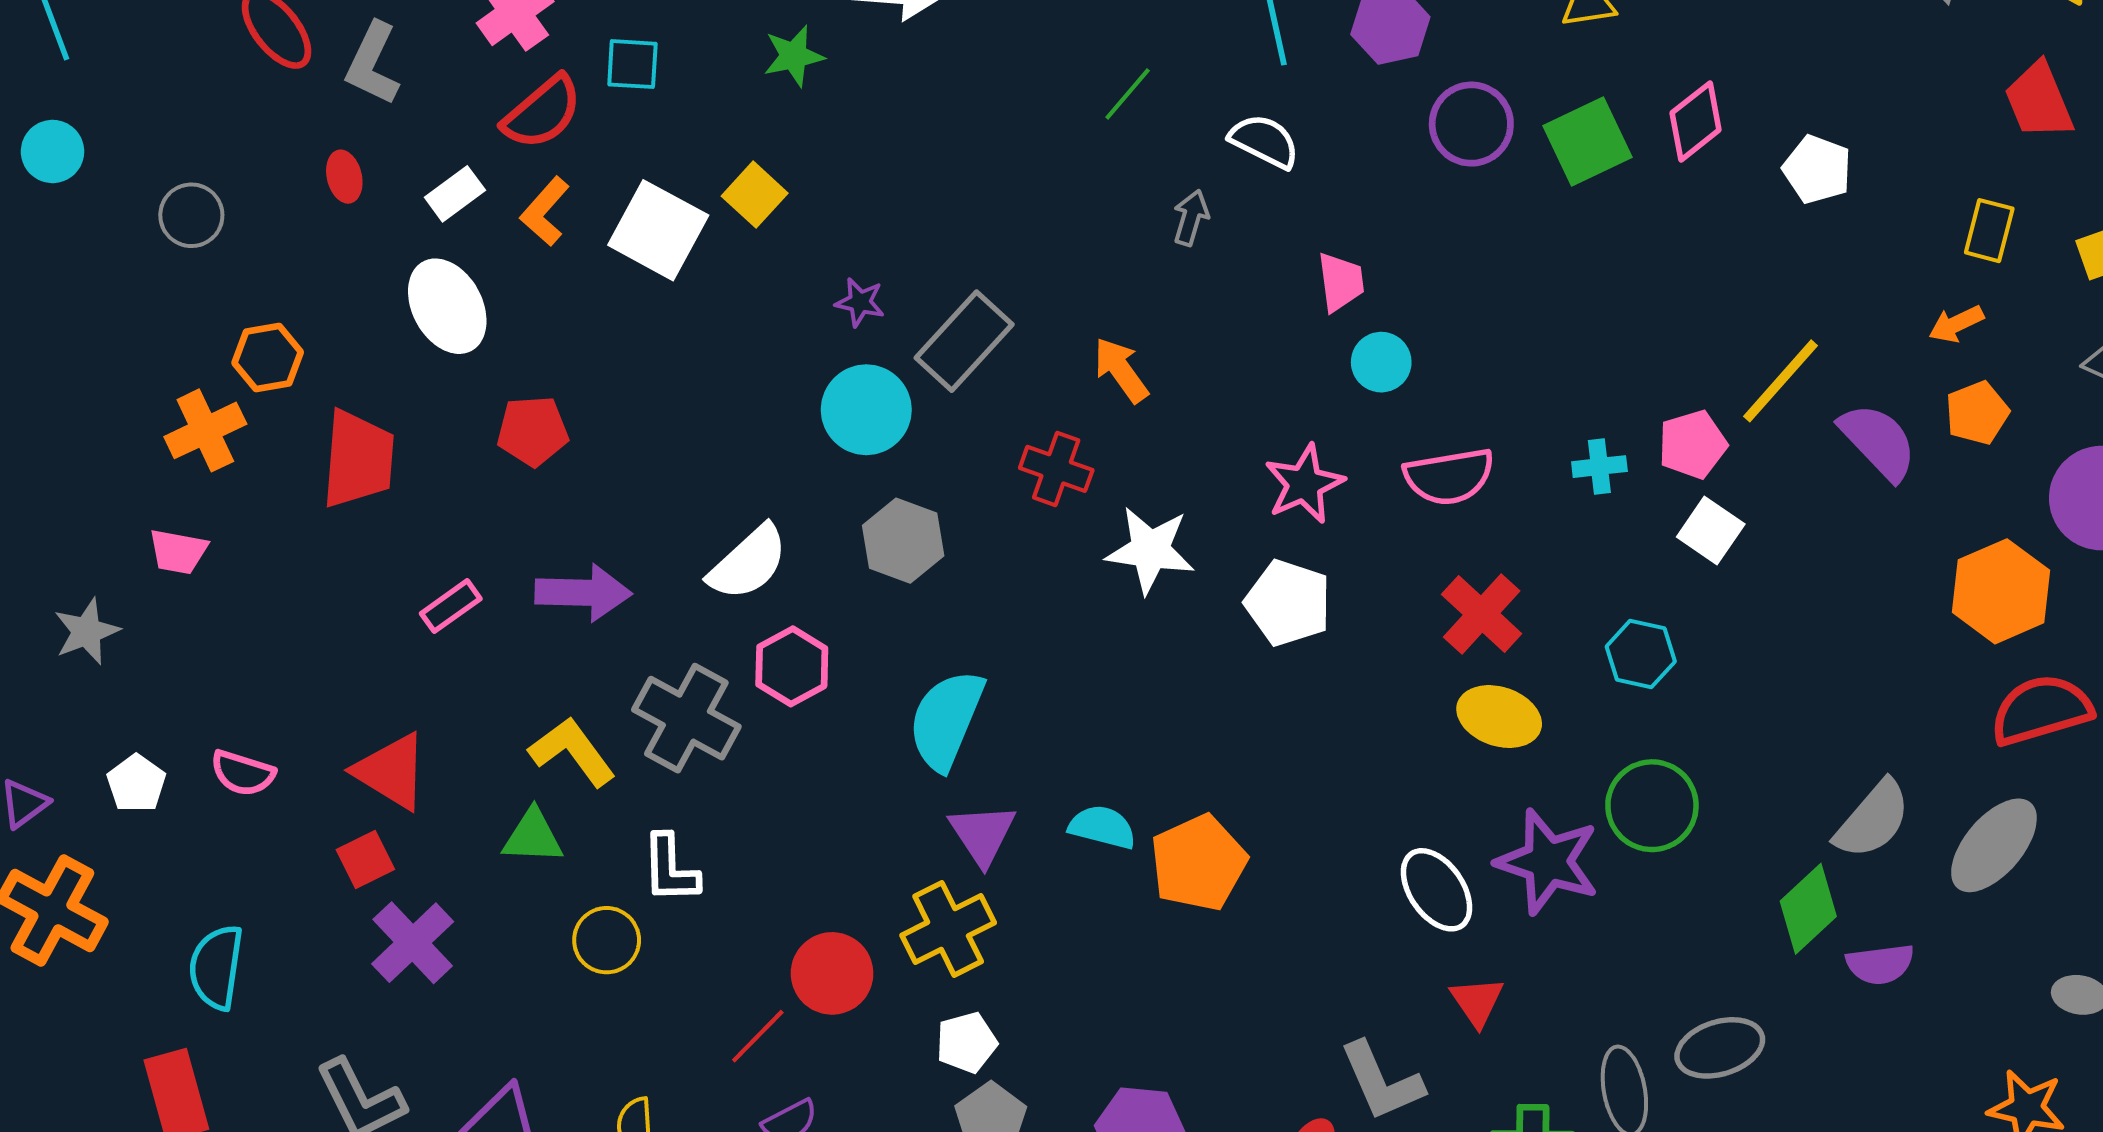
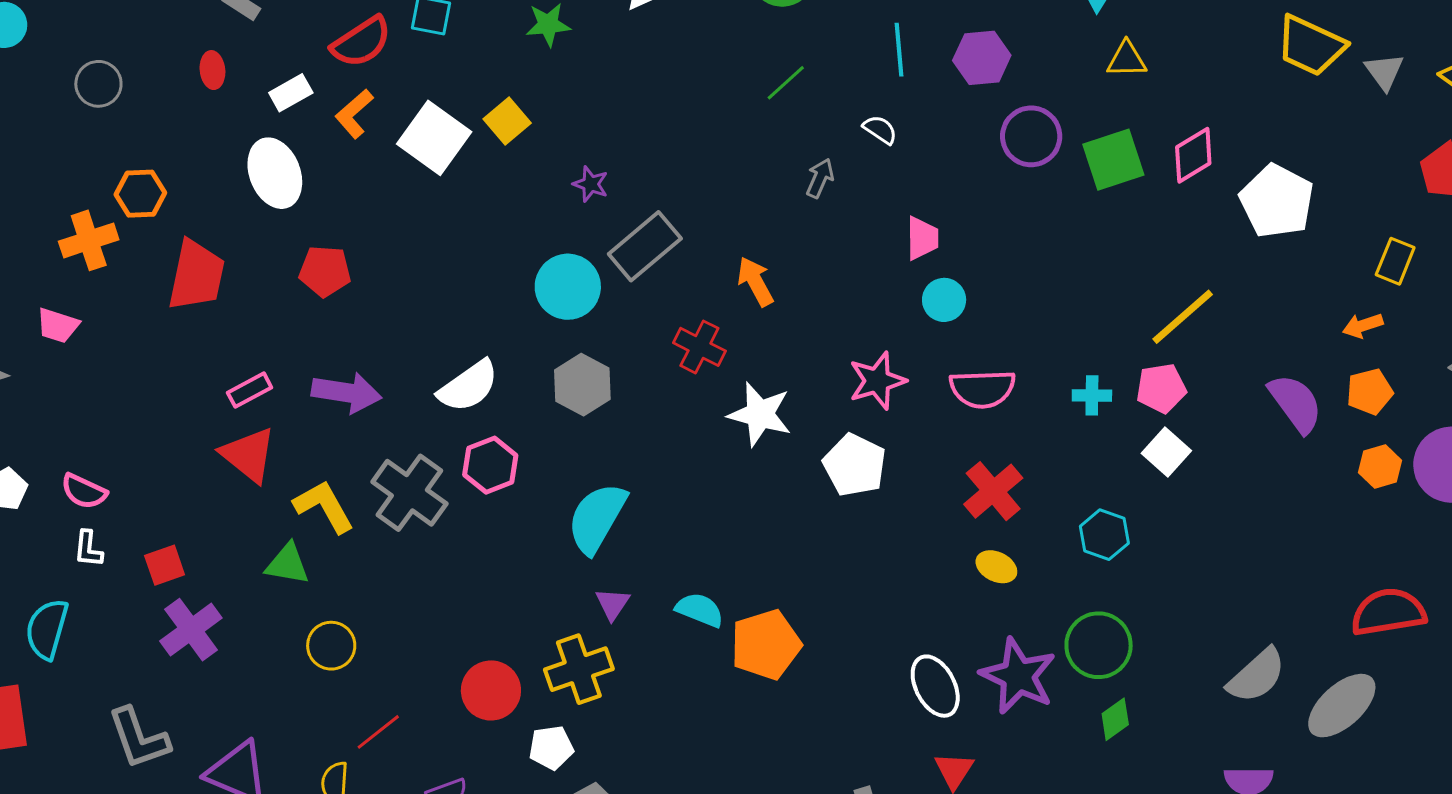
white semicircle: (1264, 141) -> (880, 130), size x0.7
white pentagon: (1817, 169) -> (1277, 201), size x1.5
purple star: (860, 302) -> (591, 184), moved
yellow line: (1781, 381) -> (1183, 317), moved
orange hexagon: (2001, 591) -> (1380, 467), moved, size x0.6
yellow ellipse: (1499, 717) -> (996, 567), size x0.7
red triangle: (391, 771) -> (249, 455), moved
purple triangle: (982, 834) -> (612, 604), size x0.7
white L-shape: (670, 869) -> (88, 549), moved, size x0.7
green diamond: (1808, 909) -> (1115, 719), moved, size x0.7
red line: (758, 1036) -> (378, 732), moved
white pentagon: (966, 1043) -> (551, 748), moved

